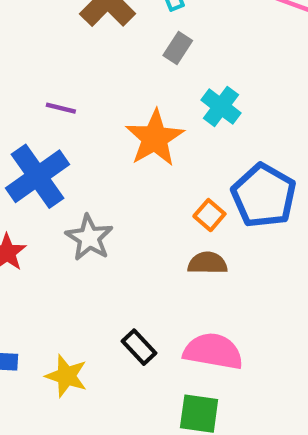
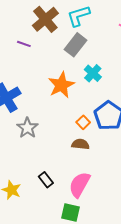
gray rectangle: (178, 48) -> (75, 45), size x1.6
purple line: (61, 108) -> (24, 44), moved
pink semicircle: (213, 351) -> (79, 185), turned -76

